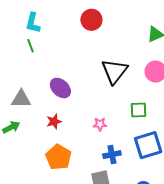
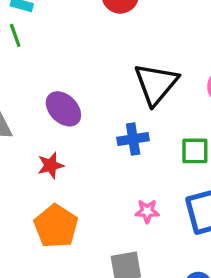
pink star: (100, 124) -> (147, 211), moved
blue cross: (112, 155) -> (133, 139), moved

